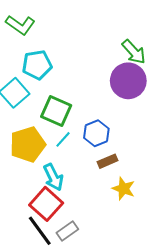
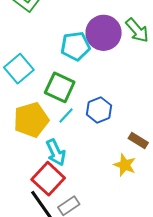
cyan pentagon: (37, 65) -> (75, 46), moved
purple circle: (128, 81) -> (104, 33), moved
brown rectangle: (107, 161) -> (138, 141), moved, turned 54

